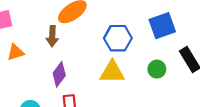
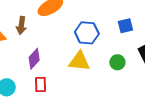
blue square: (162, 26) -> (125, 26), size x0.7
brown arrow: (52, 36) -> (21, 25), moved

